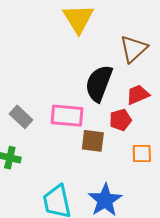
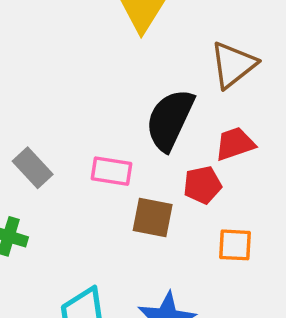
pink rectangle: (67, 116) -> (111, 171), size x0.7

